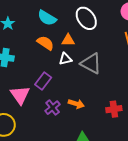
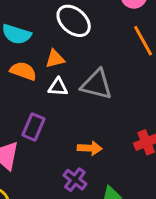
white triangle: (65, 59) -> (58, 87), turned 32
purple cross: (53, 108) -> (75, 180), moved

